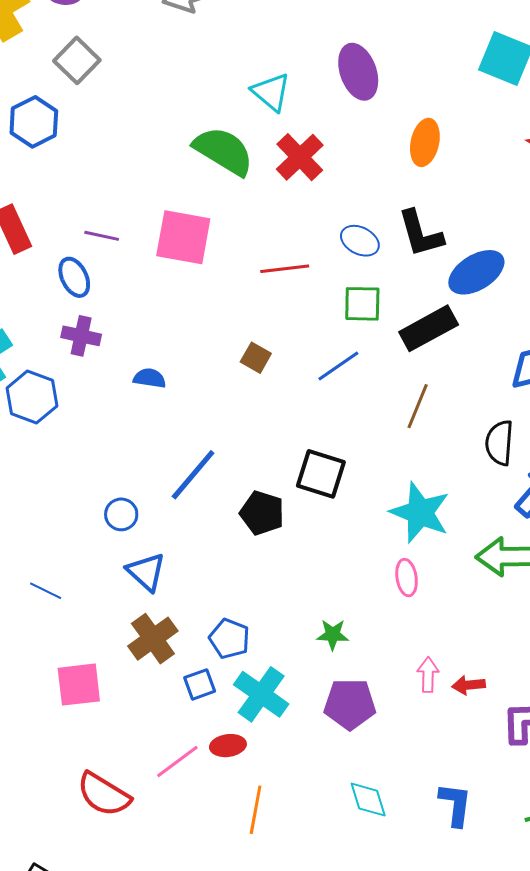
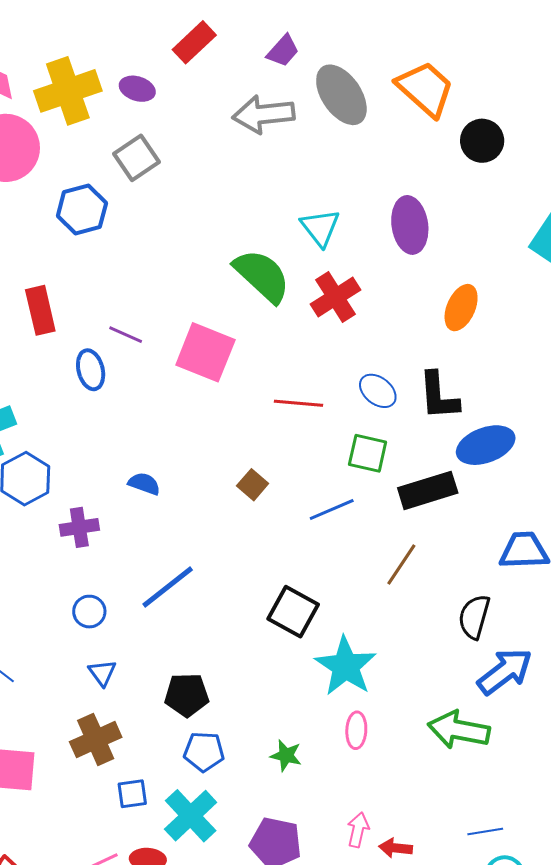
purple cross: (81, 336) -> (79, 527), moved, turned -33
black pentagon: (262, 513) -> (187, 695), moved, turned -30
cyan star: (420, 513) -> (346, 666), moved
blue triangle: (146, 572) -> (102, 673), size x0.7
green star: (333, 635) -> (286, 755), moved
blue pentagon: (229, 639) -> (204, 752), moved, turned -30

